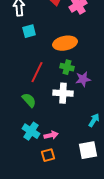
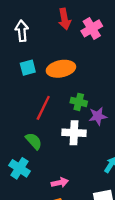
cyan square: (29, 31) -> (28, 68), moved
orange ellipse: (65, 43) -> (61, 69), moved
cyan cross: (31, 131) -> (19, 168), moved

